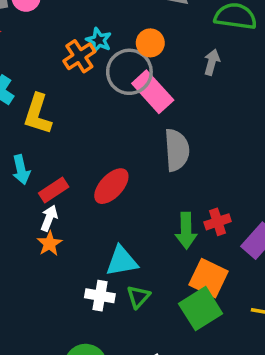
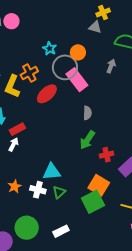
orange cross: (79, 56) -> (29, 73), moved
gray semicircle: (177, 150) -> (87, 113), size x0.6
red ellipse: (111, 186) -> (47, 94), moved
green arrow: (186, 231) -> (87, 140), moved, turned 30
orange star: (50, 244) -> (15, 186), moved

